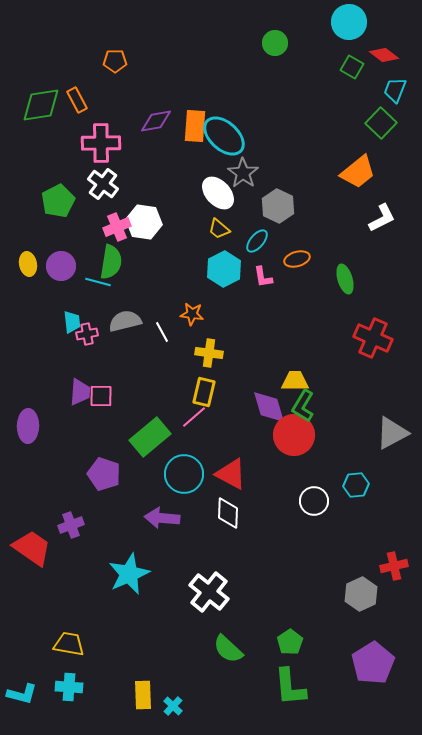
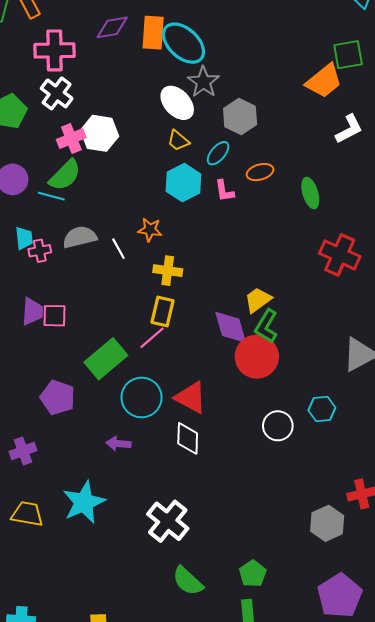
green square: (381, 123) -> (348, 55), moved, turned 36
green semicircle: (111, 262) -> (65, 175), turned 36
yellow trapezoid: (295, 381) -> (258, 300), turned -36
purple arrow: (162, 518) -> (118, 444), size x0.7
yellow trapezoid: (69, 644) -> (27, 514), moved

